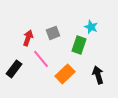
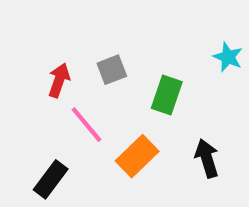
cyan star: (91, 27) -> (228, 57), moved
black rectangle: (14, 69) -> (51, 179), moved

